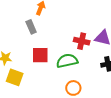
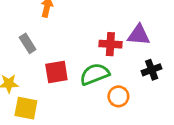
gray rectangle: (31, 27) -> (28, 43), moved
orange circle: (73, 88) -> (118, 96), moved

